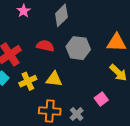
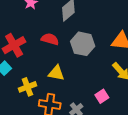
yellow cross: (28, 81) -> (27, 87), moved

